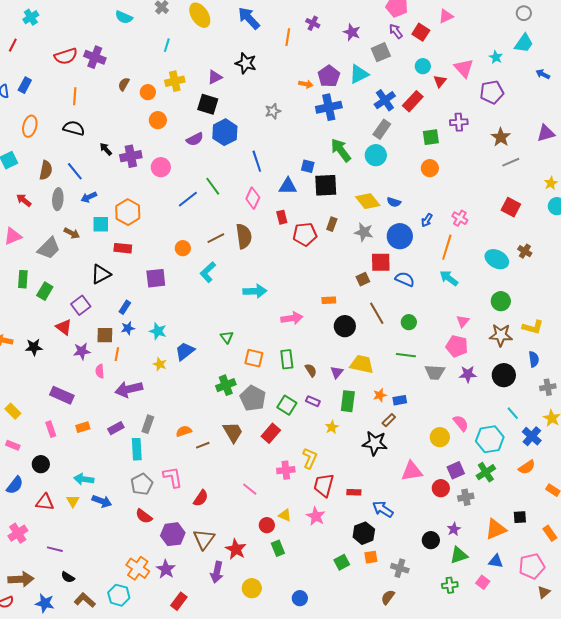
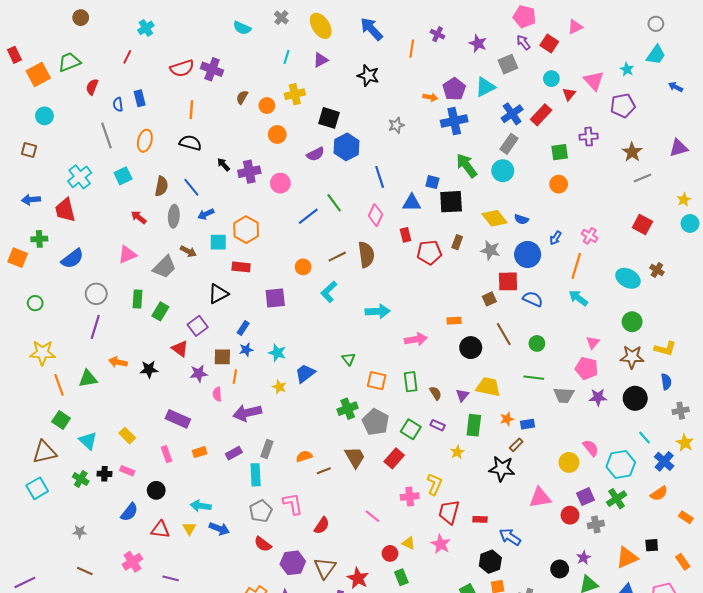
purple triangle: (215, 77) -> (321, 60), moved
blue rectangle: (25, 85) -> (140, 98), turned -42

